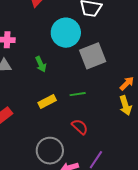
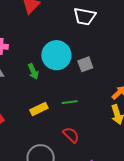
cyan circle: (66, 33) -> (56, 55), moved
gray square: (93, 56) -> (85, 64), size x0.6

